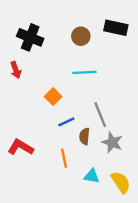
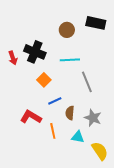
black cross: (30, 37) -> (35, 52), moved
gray line: (100, 115) -> (87, 82), moved
red L-shape: (21, 147) -> (31, 117), moved
cyan triangle: (92, 176) -> (78, 137), moved

